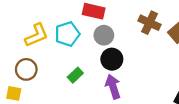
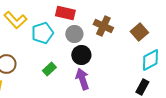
brown cross: (150, 23) -> (103, 26), moved
yellow L-shape: (37, 35) -> (15, 20), moved, turned 70

